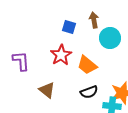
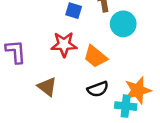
red star: (61, 55) -> (64, 44), turned 30

